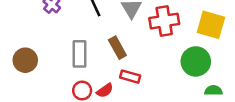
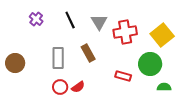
yellow square: (211, 25) -> (162, 35), turned 35
red rectangle: (130, 77) -> (123, 76), moved

